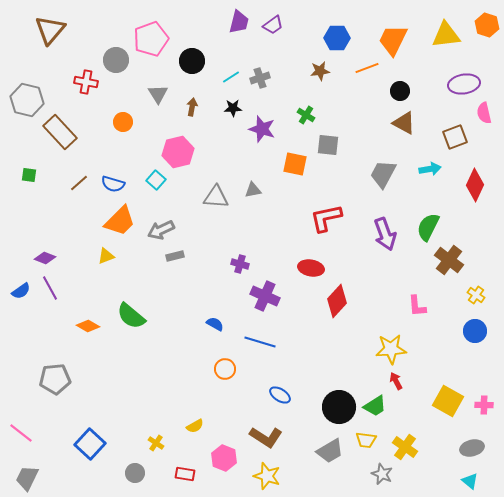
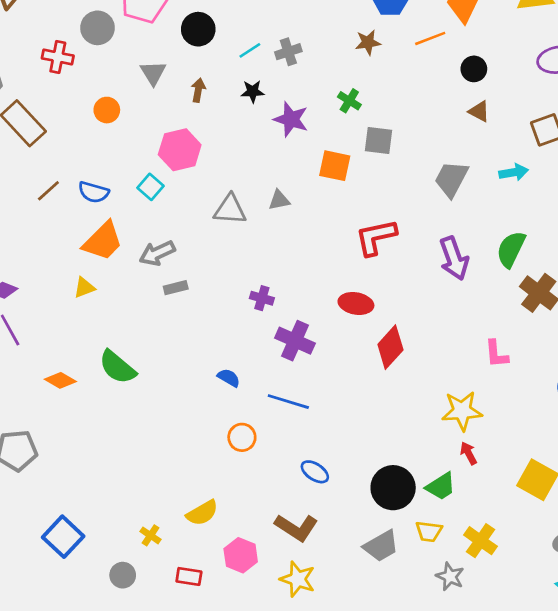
brown triangle: (404, 123) -> (479, 111), size x0.7
yellow semicircle: (195, 426) -> (202, 513), size x1.4

